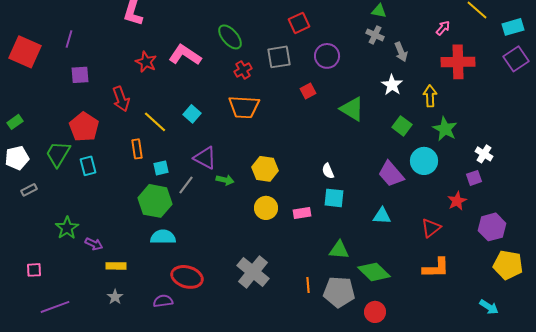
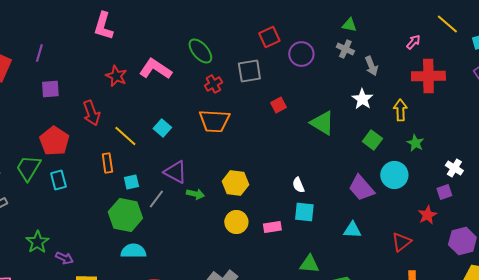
purple circle: (327, 56) -> (301, 54), moved
green star: (445, 129) -> (415, 143), size x0.7

